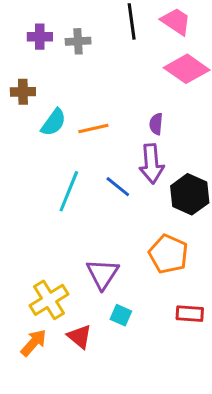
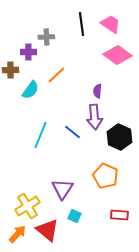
purple cross: (40, 37) -> (28, 52), moved
orange line: (93, 129) -> (56, 75), moved, turned -30
red triangle: (80, 337) -> (47, 230), size x1.4

